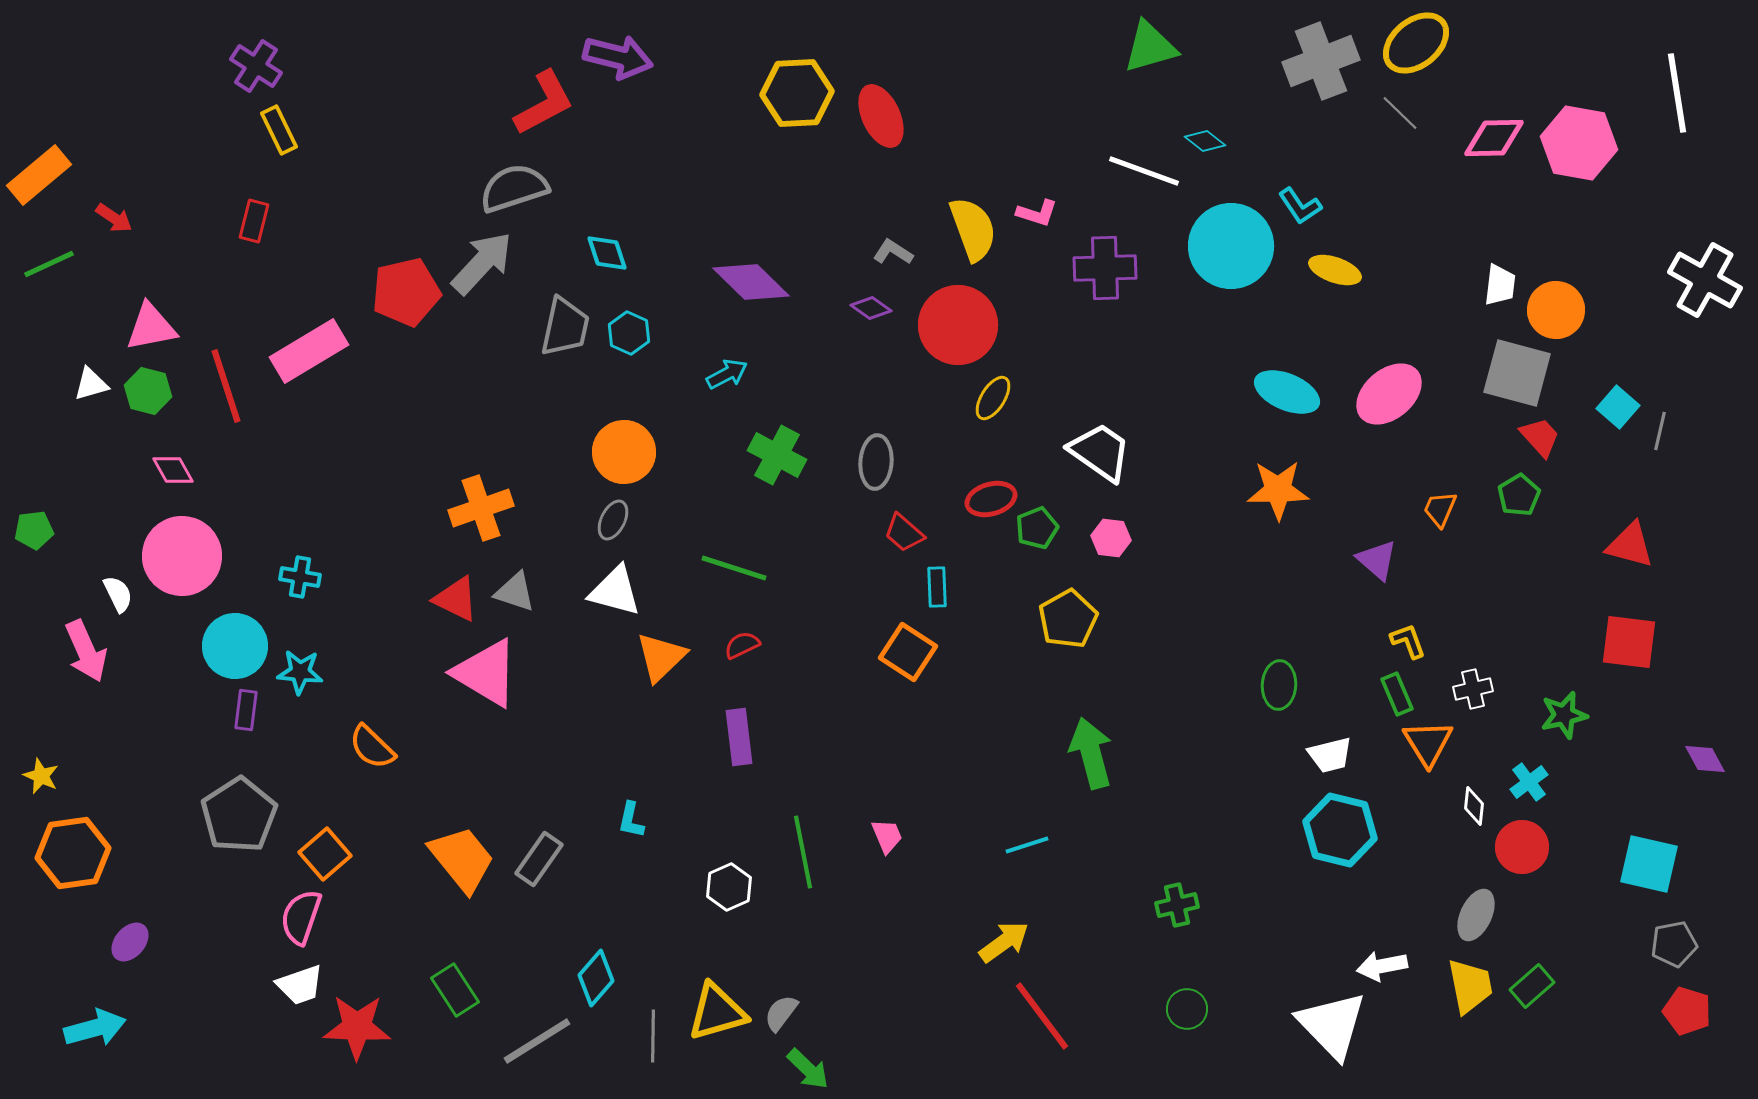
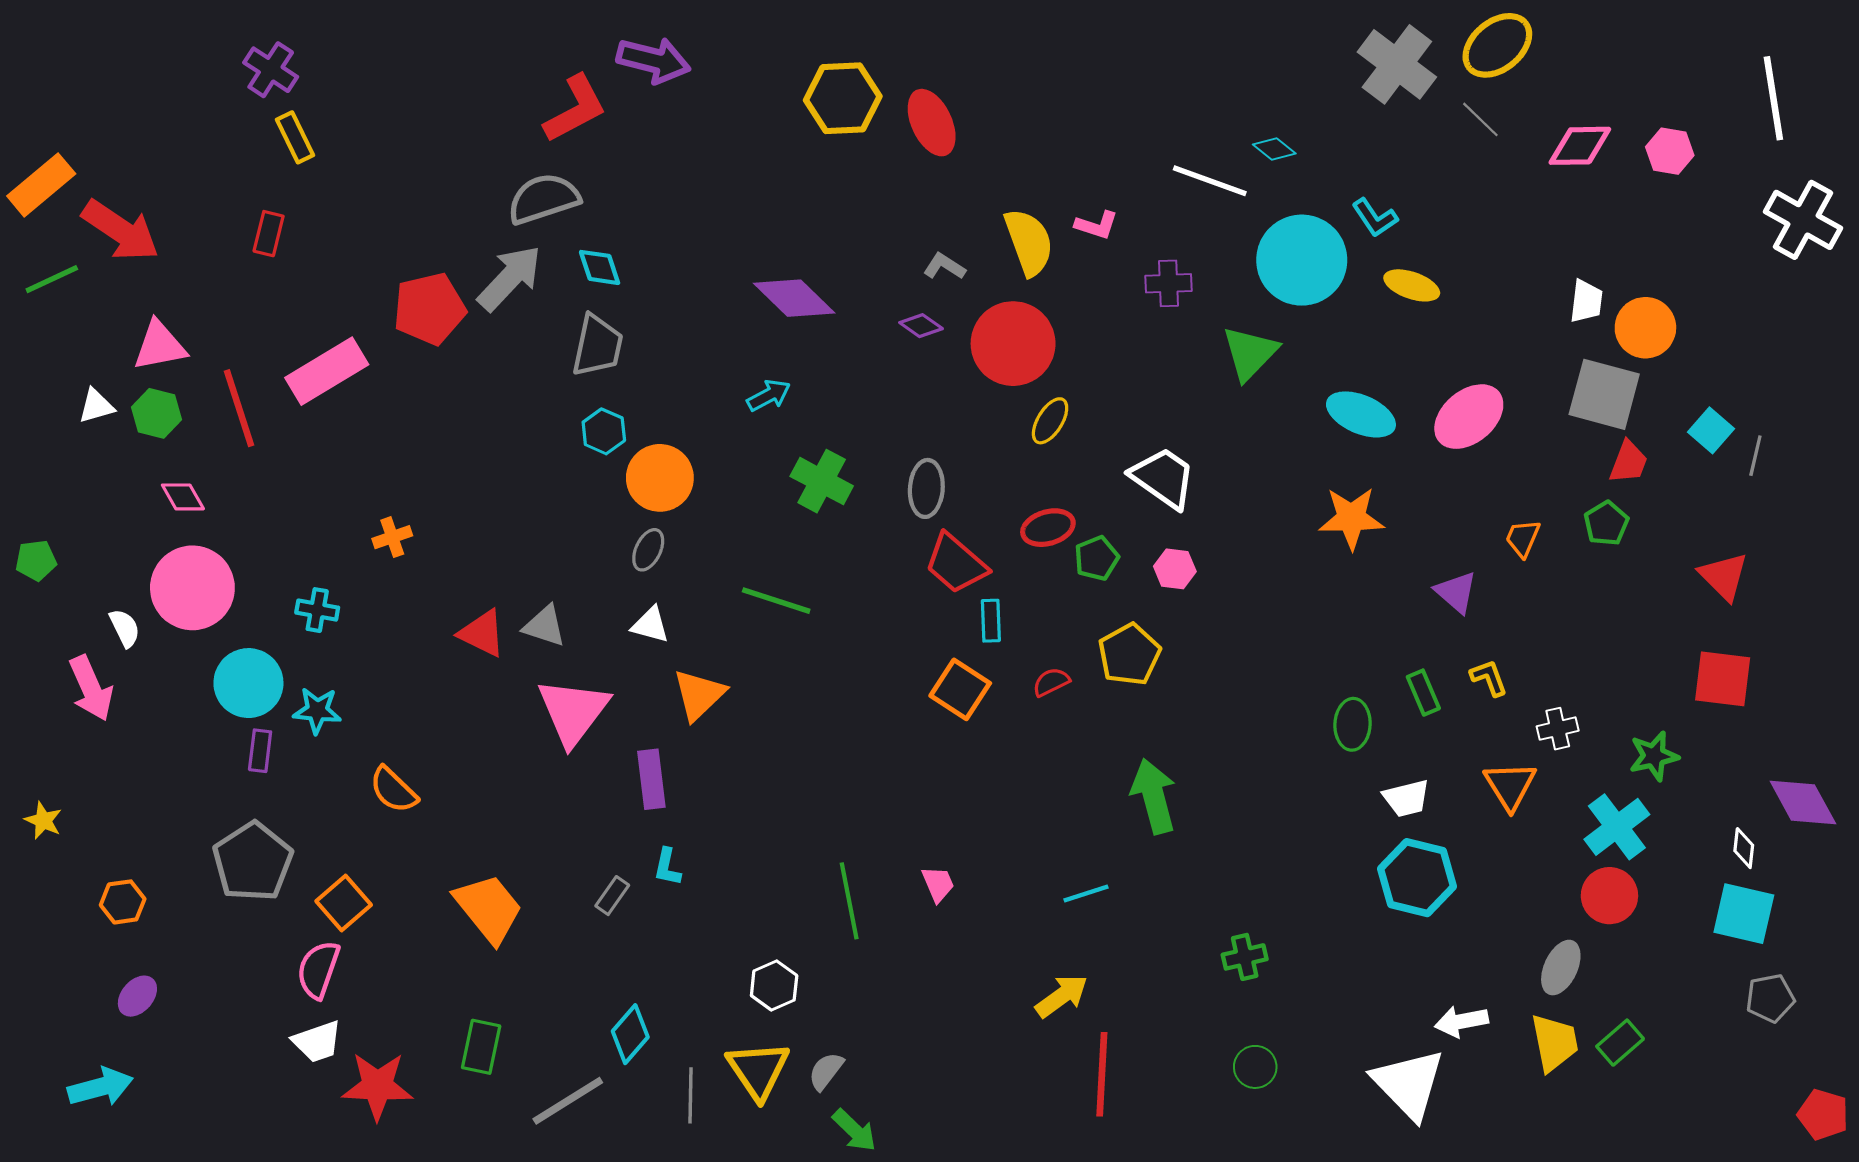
green triangle: (1150, 47) -> (1250, 353), moved, turned -30
gray cross: (1321, 61) -> (1397, 64), turned -32
pink hexagon: (1579, 143) -> (1670, 151), size x0.6
red arrow: (114, 218) -> (121, 230), size x2.0
cyan diamond: (607, 253) -> (600, 267), moved
purple cross: (1105, 268) -> (1168, 283), size x0.7
white cross: (1705, 280) -> (1803, 220), moved
cyan hexagon: (629, 333) -> (604, 431), moved
red trapezoid: (1540, 437) -> (1629, 462), turned 63
orange cross: (481, 508) -> (392, 537), moved, size x0.6
red trapezoid: (904, 533) -> (956, 564), size x1.5
red triangle: (1630, 545) -> (1724, 576), turned 30
white triangle: (615, 591) -> (650, 625), size x0.7
red semicircle: (742, 645) -> (1051, 682), moved
pink triangle: (486, 673) -> (573, 712), moved, turned 36
green rectangle: (1397, 694) -> (1423, 693), moved
purple rectangle: (739, 737) -> (651, 779), moved
purple diamond: (1705, 759) -> (1803, 803), size x1.6
cyan cross: (1529, 782) -> (1617, 827), size x1.6
white diamond: (1474, 806) -> (1744, 848), moved
orange hexagon: (73, 853) -> (123, 902), moved, size x0.6
gray rectangle: (539, 859) -> (612, 896), moved, size x0.7
white hexagon: (729, 887) -> (774, 985), moved
green rectangle: (455, 990) -> (481, 1047), turned 45
red pentagon: (1687, 1011) -> (1823, 1115), moved
yellow triangle: (717, 1012) -> (758, 1070), turned -48
red line: (1042, 1016) -> (1102, 1074), turned 40

